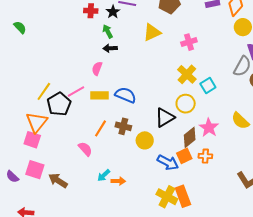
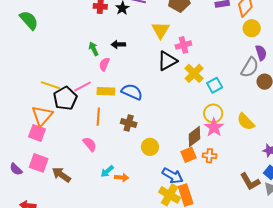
green semicircle: (20, 27) -> (29, 20), size x1.5
green arrow: (108, 31) -> (94, 49), moved
yellow triangle: (152, 32) -> (161, 30), turned -36
pink cross: (189, 42) -> (183, 45), moved
yellow line: (44, 91) -> (50, 85), turned 72
yellow circle: (186, 104) -> (213, 113), moved
black triangle: (165, 118) -> (167, 61), moved
orange line: (100, 128) -> (98, 117), moved, turned -30
yellow circle: (145, 140) -> (150, 147), moved
blue arrow: (168, 162) -> (173, 176), moved

